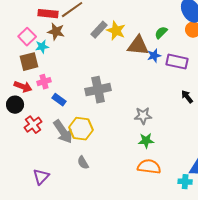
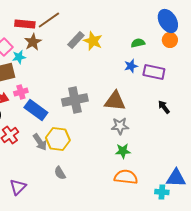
brown star: (56, 32) -> (33, 42), turned 30
green semicircle: (161, 33) -> (138, 43), turned 32
brown triangle: (138, 46) -> (115, 101), moved
blue rectangle: (59, 100) -> (36, 110), size x1.6
gray arrow: (63, 132) -> (40, 142), size x0.7

